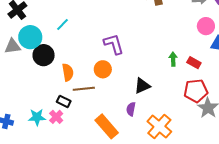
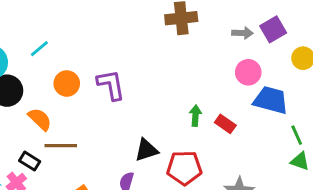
orange circle: (103, 69) -> (67, 84), moved
orange semicircle: (68, 72) -> (40, 119), turned -42
red pentagon: (196, 91) -> (184, 168), moved

